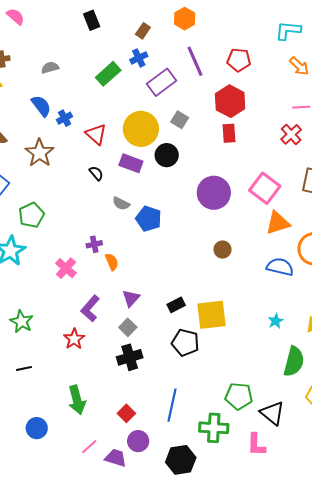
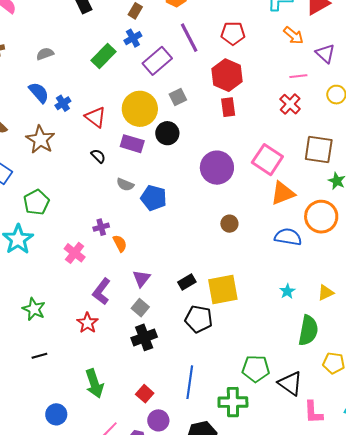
gray square: (180, 120) -> (178, 97), turned 36
pink L-shape: (256, 445) -> (313, 412), moved

